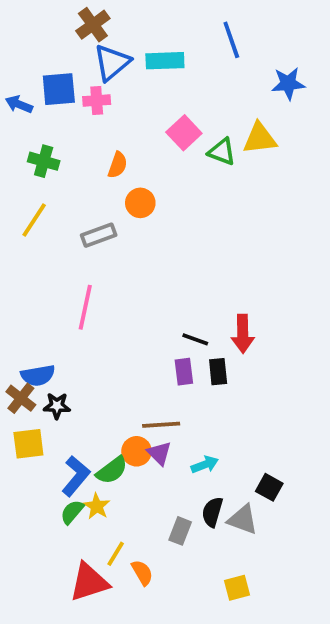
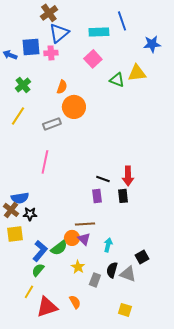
cyan rectangle: (165, 61) -> (99, 32), moved
pink square: (184, 133) -> (93, 59), moved
green cross: (44, 161) -> (23, 85), turned 35
orange circle: (140, 203) -> (74, 107), size x1.5
black rectangle: (218, 372) -> (123, 196), moved
cyan arrow: (205, 465) -> (108, 245), turned -56
black square: (269, 487) -> (142, 257), turned 32
yellow star: (97, 506) -> (78, 267), moved
yellow line: (116, 554) -> (29, 292), moved
yellow square: (237, 588) -> (125, 310), turned 32

